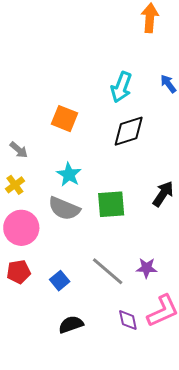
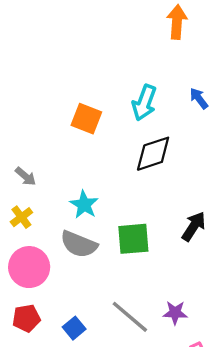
orange square: (65, 119) -> (86, 119), moved

